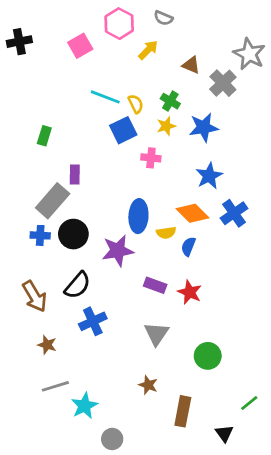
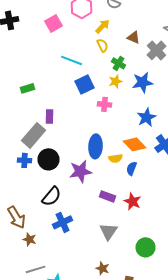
yellow semicircle: (136, 104) -> (102, 45), moved
green rectangle: (44, 136) -> (28, 88), turned 56
brown arrow: (35, 296) -> (16, 217), moved

